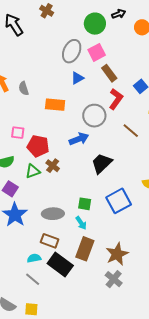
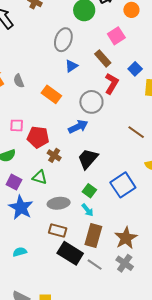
pink square: (97, 52) -> (116, 36), moved
orange rectangle: (55, 105) -> (51, 94), turned 36
brown line: (131, 131) -> (136, 132), moved
black trapezoid: (102, 163) -> (88, 159), moved
green triangle: (33, 171) -> (40, 177), moved, turned 42
green square: (85, 204) -> (89, 191), turned 32
cyan semicircle: (34, 258) -> (20, 252), moved
gray line: (33, 279) -> (95, 265), moved

